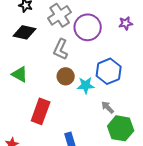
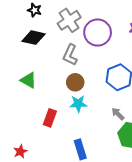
cyan star: (86, 85) -> (78, 104), moved
red rectangle: (41, 111) -> (50, 118), size x0.7

